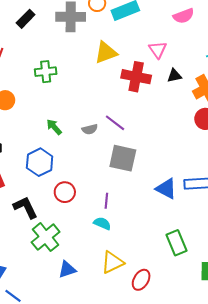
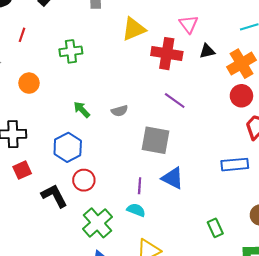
purple line: (115, 123) -> (175, 101), moved
blue triangle: (166, 189) -> (173, 178), moved
red circle: (65, 192) -> (84, 180), moved
green cross: (46, 237) -> (97, 223), moved
green rectangle: (176, 243) -> (215, 228), size x0.7

